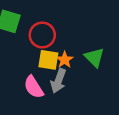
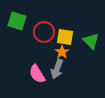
green triangle: (94, 57) -> (91, 41), moved
yellow square: (48, 60) -> (65, 37), moved

